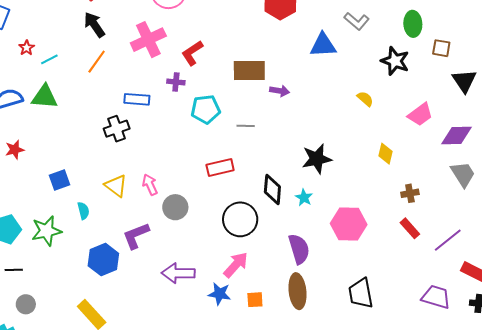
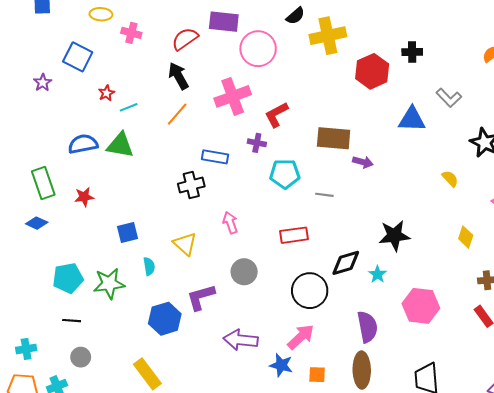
pink arrow: (150, 185) -> (230, 223), moved
black diamond: (272, 189) -> (346, 263), turned 64

